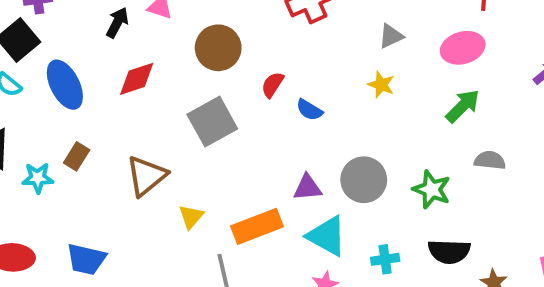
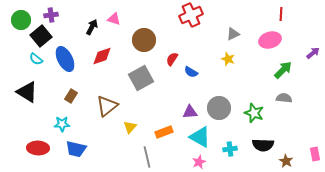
green arrow: (463, 106) -> (283, 70), moved
cyan star: (38, 178) -> (62, 124), moved
orange rectangle: (257, 226) -> (164, 132), size x0.7

